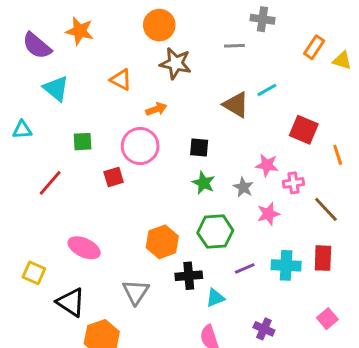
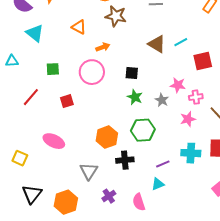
cyan line: (267, 90) -> (181, 42), moved
red square: (304, 130) -> (203, 61), turned -36
red square: (114, 177) -> (67, 101), moved
pink star: (268, 214) -> (188, 119), moved
purple line: (245, 268) -> (163, 164), moved
cyan triangle: (215, 298) -> (158, 184), moved
black triangle: (71, 302) -> (32, 194), moved, turned 35
purple cross: (264, 329) -> (109, 196), moved, turned 32

